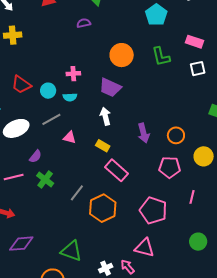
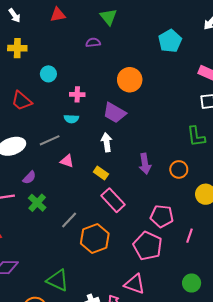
green L-shape: (161, 57) -> (196, 136), moved
cyan circle: (48, 91) -> (48, 74), moved
pink pentagon: (170, 167) -> (162, 216), moved

